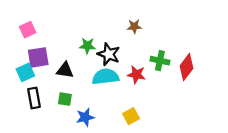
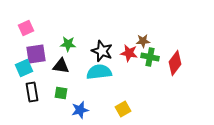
brown star: (134, 26) -> (143, 41), moved
green star: (87, 46) -> (68, 44), moved
red star: (136, 75) -> (129, 53), moved

